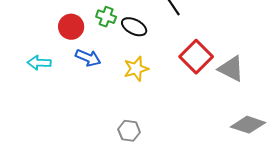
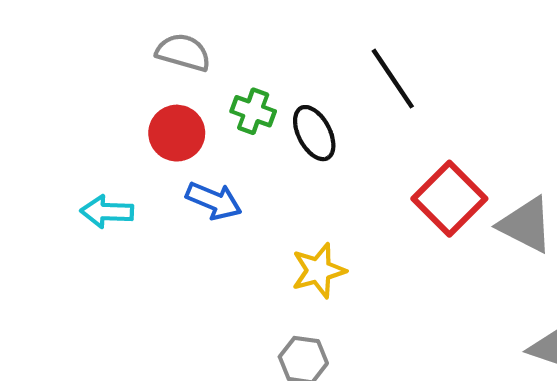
black ellipse: (134, 27) -> (314, 133), turned 35
yellow star: (136, 69) -> (319, 271), moved

